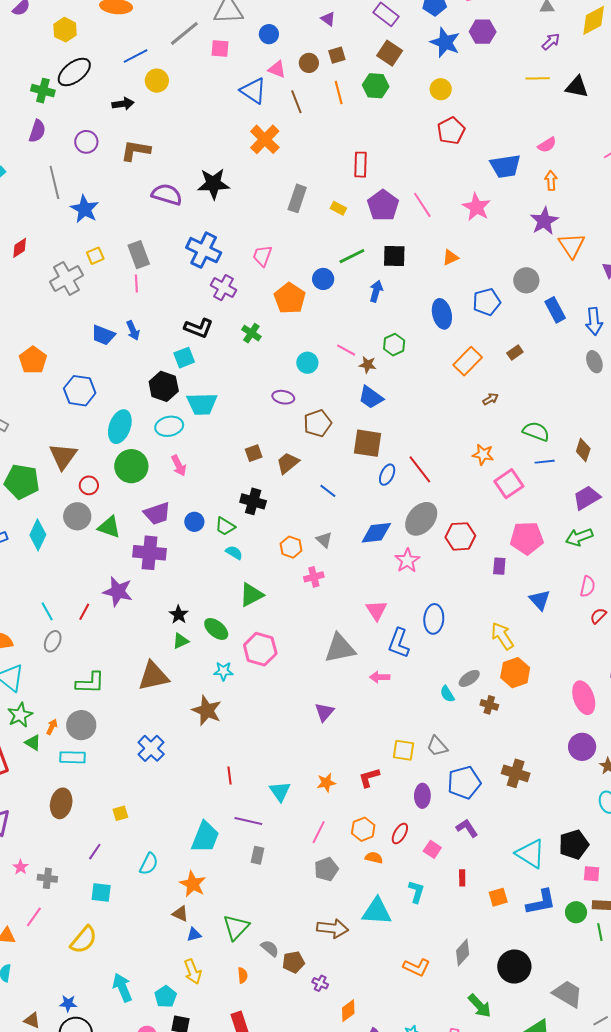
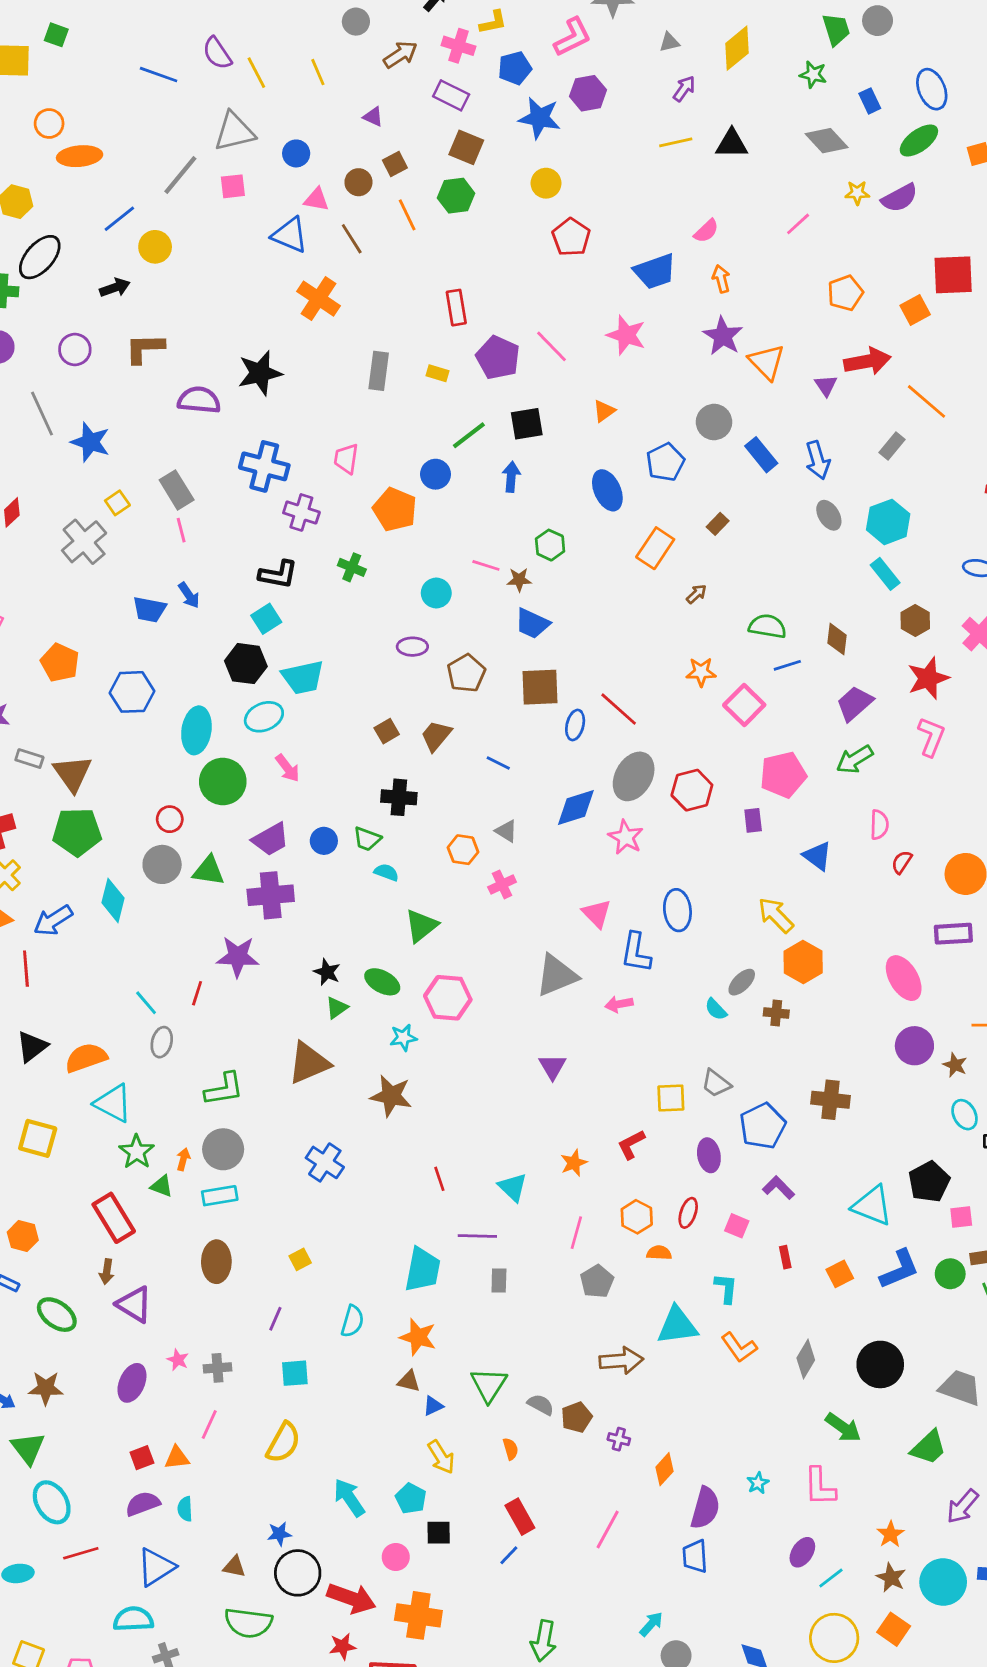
brown triangle: (63, 456) -> (73, 773), moved
orange L-shape: (417, 967) -> (739, 1347), moved, turned 40

